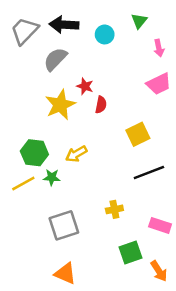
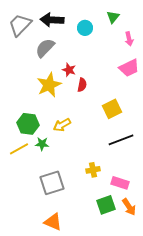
pink rectangle: (160, 225) -> (120, 183), moved
orange arrow: (159, 271) -> (129, 207), moved

